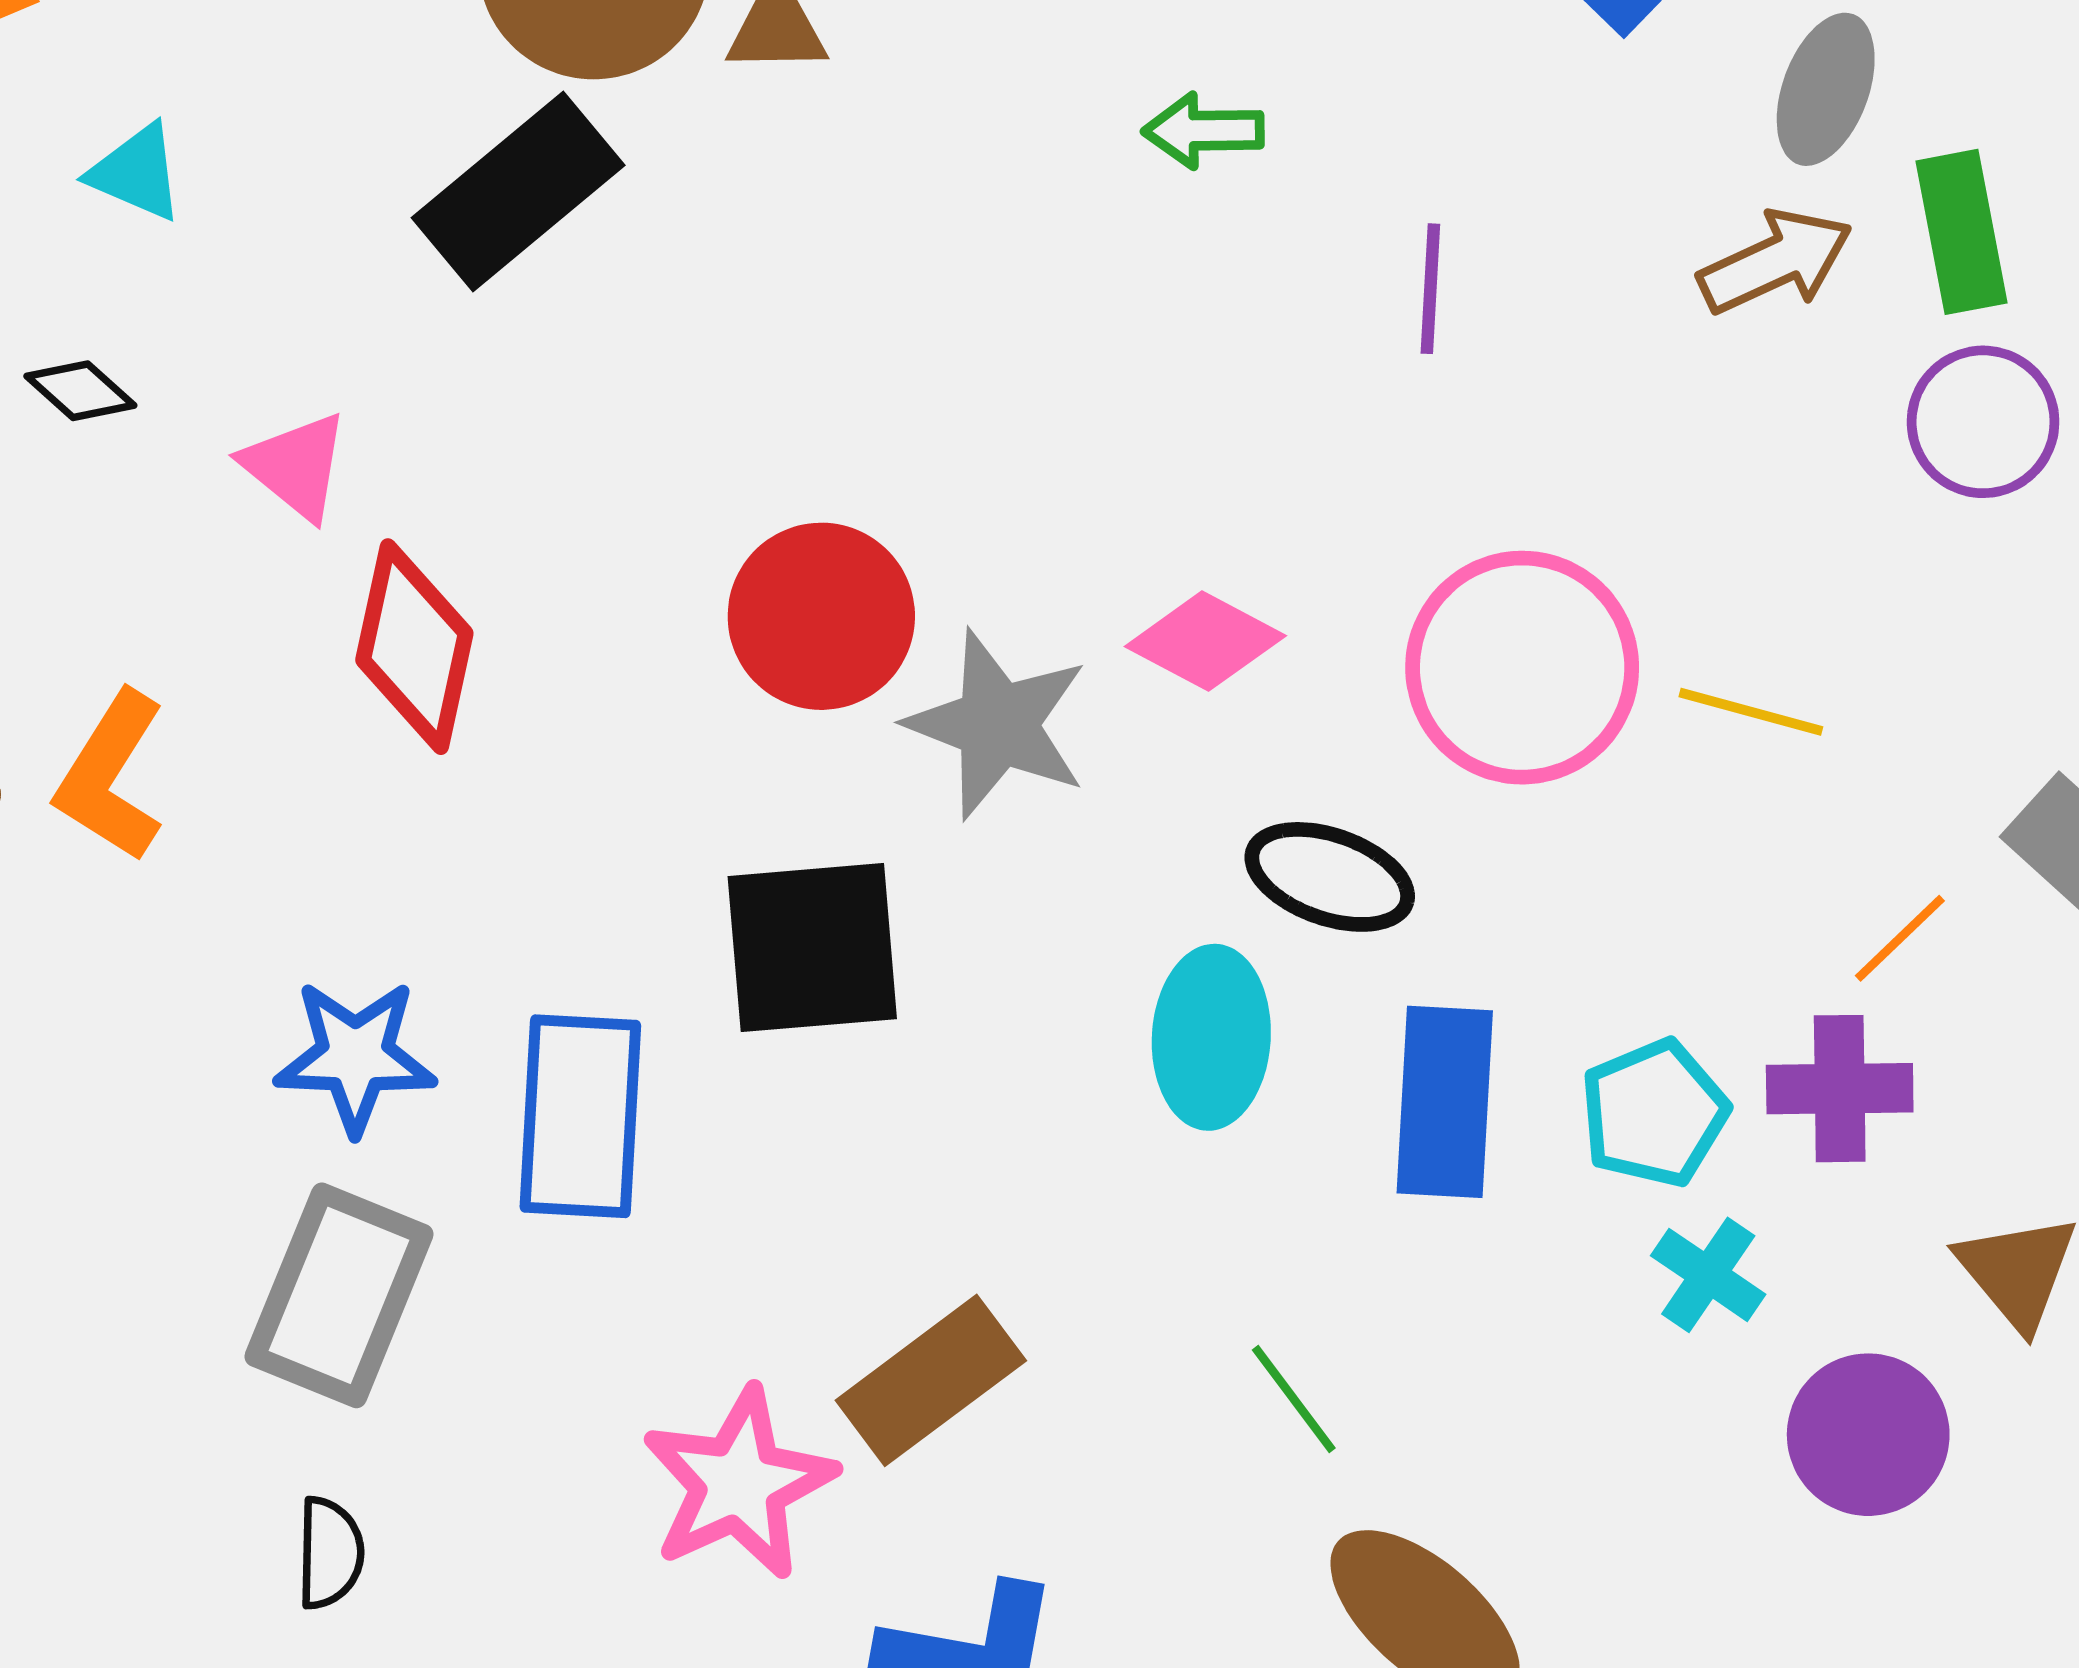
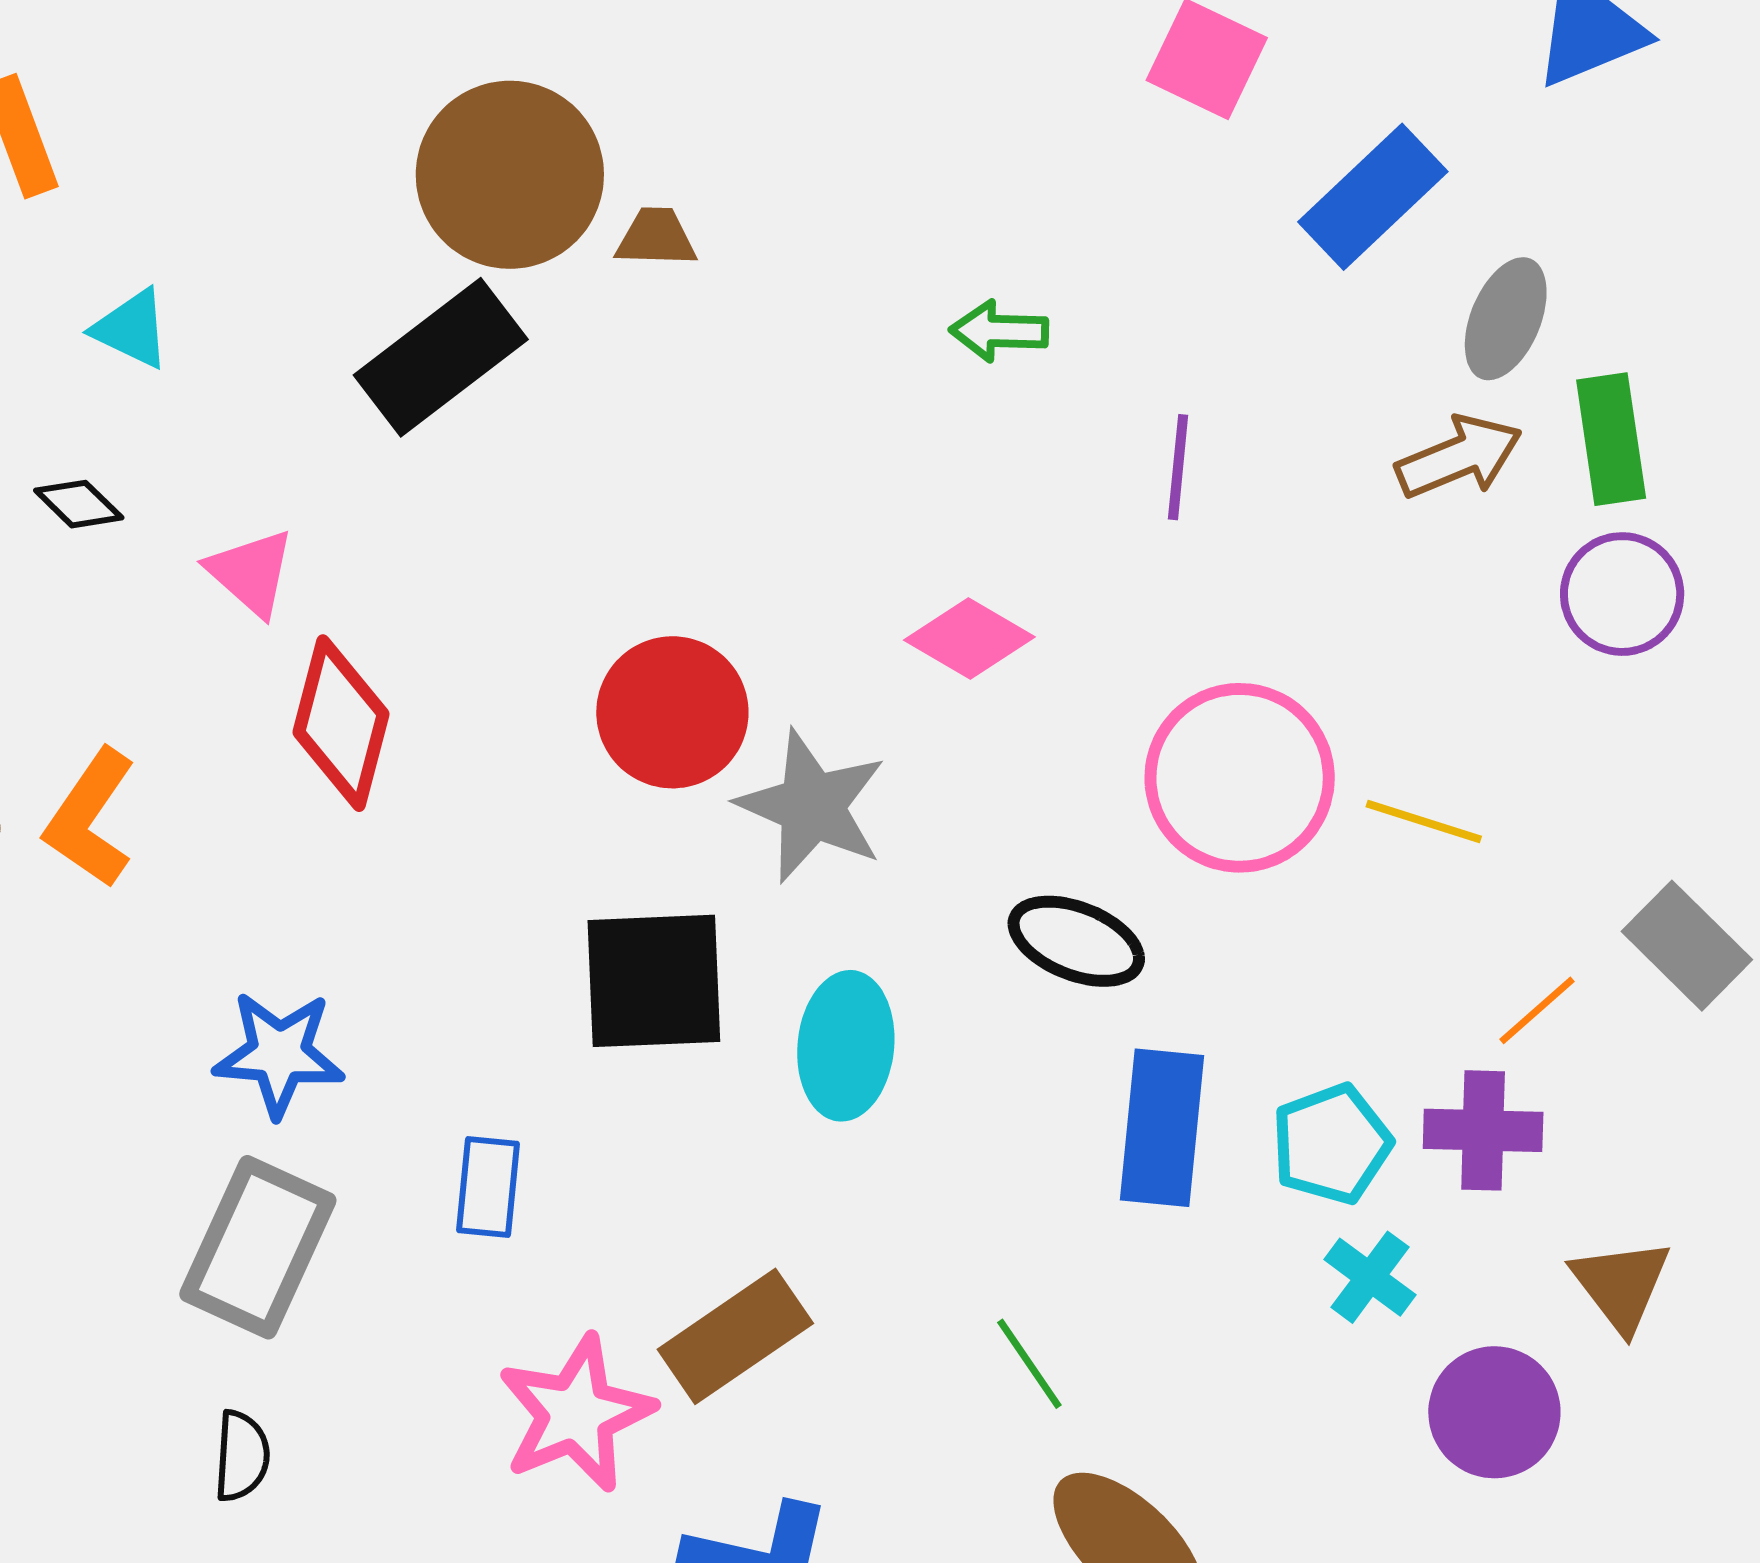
pink diamond: (1205, 641) -> (969, 638), moved
cyan ellipse: (1211, 1037) -> (846, 1046), moved
blue rectangle: (580, 1116) -> (488, 1187), moved, size x0.6

